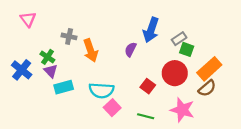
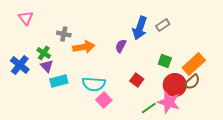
gray rectangle: (179, 39) -> (163, 25), moved
green square: (187, 49) -> (165, 61), moved
orange arrow: (91, 50) -> (84, 47), turned -80
red circle: (175, 73) -> (175, 85), moved
green line: (146, 116) -> (149, 108), moved, turned -49

